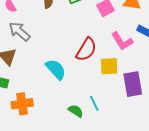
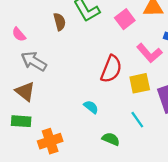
cyan semicircle: (56, 69) -> (91, 107), moved, size x0.6
cyan line: (94, 103) -> (137, 120), moved

